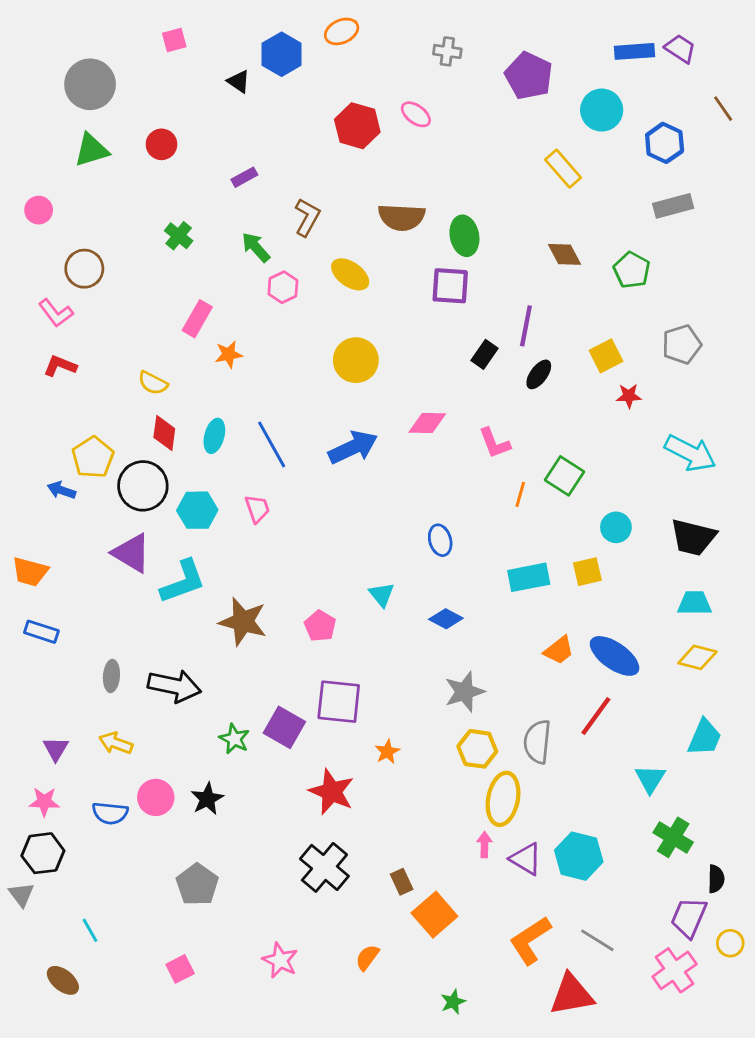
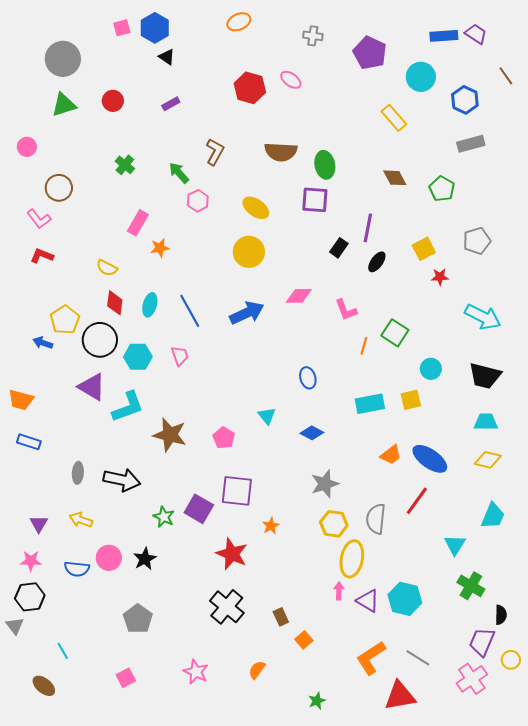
blue hexagon: (282, 54) -> (155, 28), moved
purple rectangle: (244, 177) -> (171, 104), moved
yellow ellipse: (350, 274) -> (256, 208), moved
orange square: (434, 915) -> (304, 640), size x0.6

